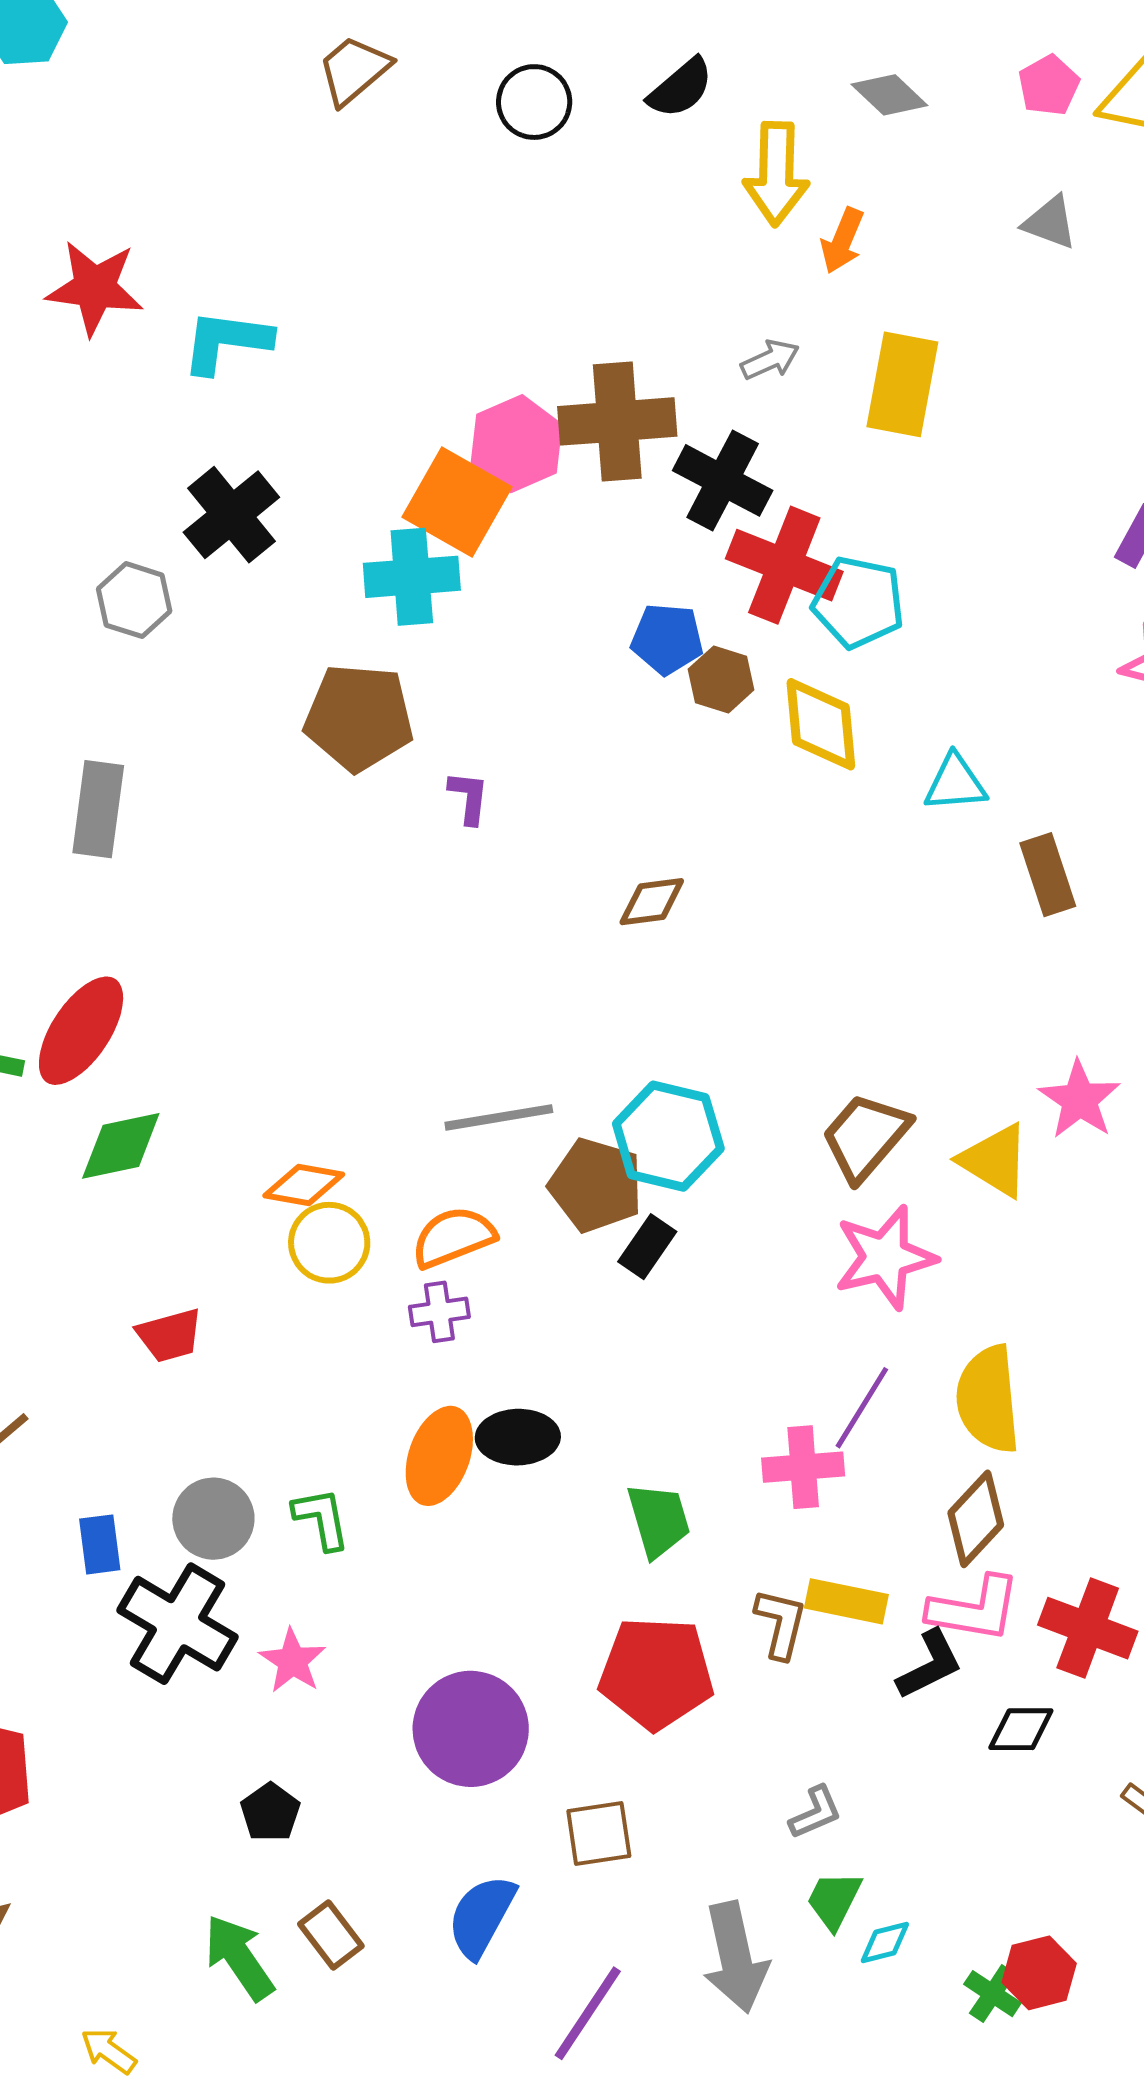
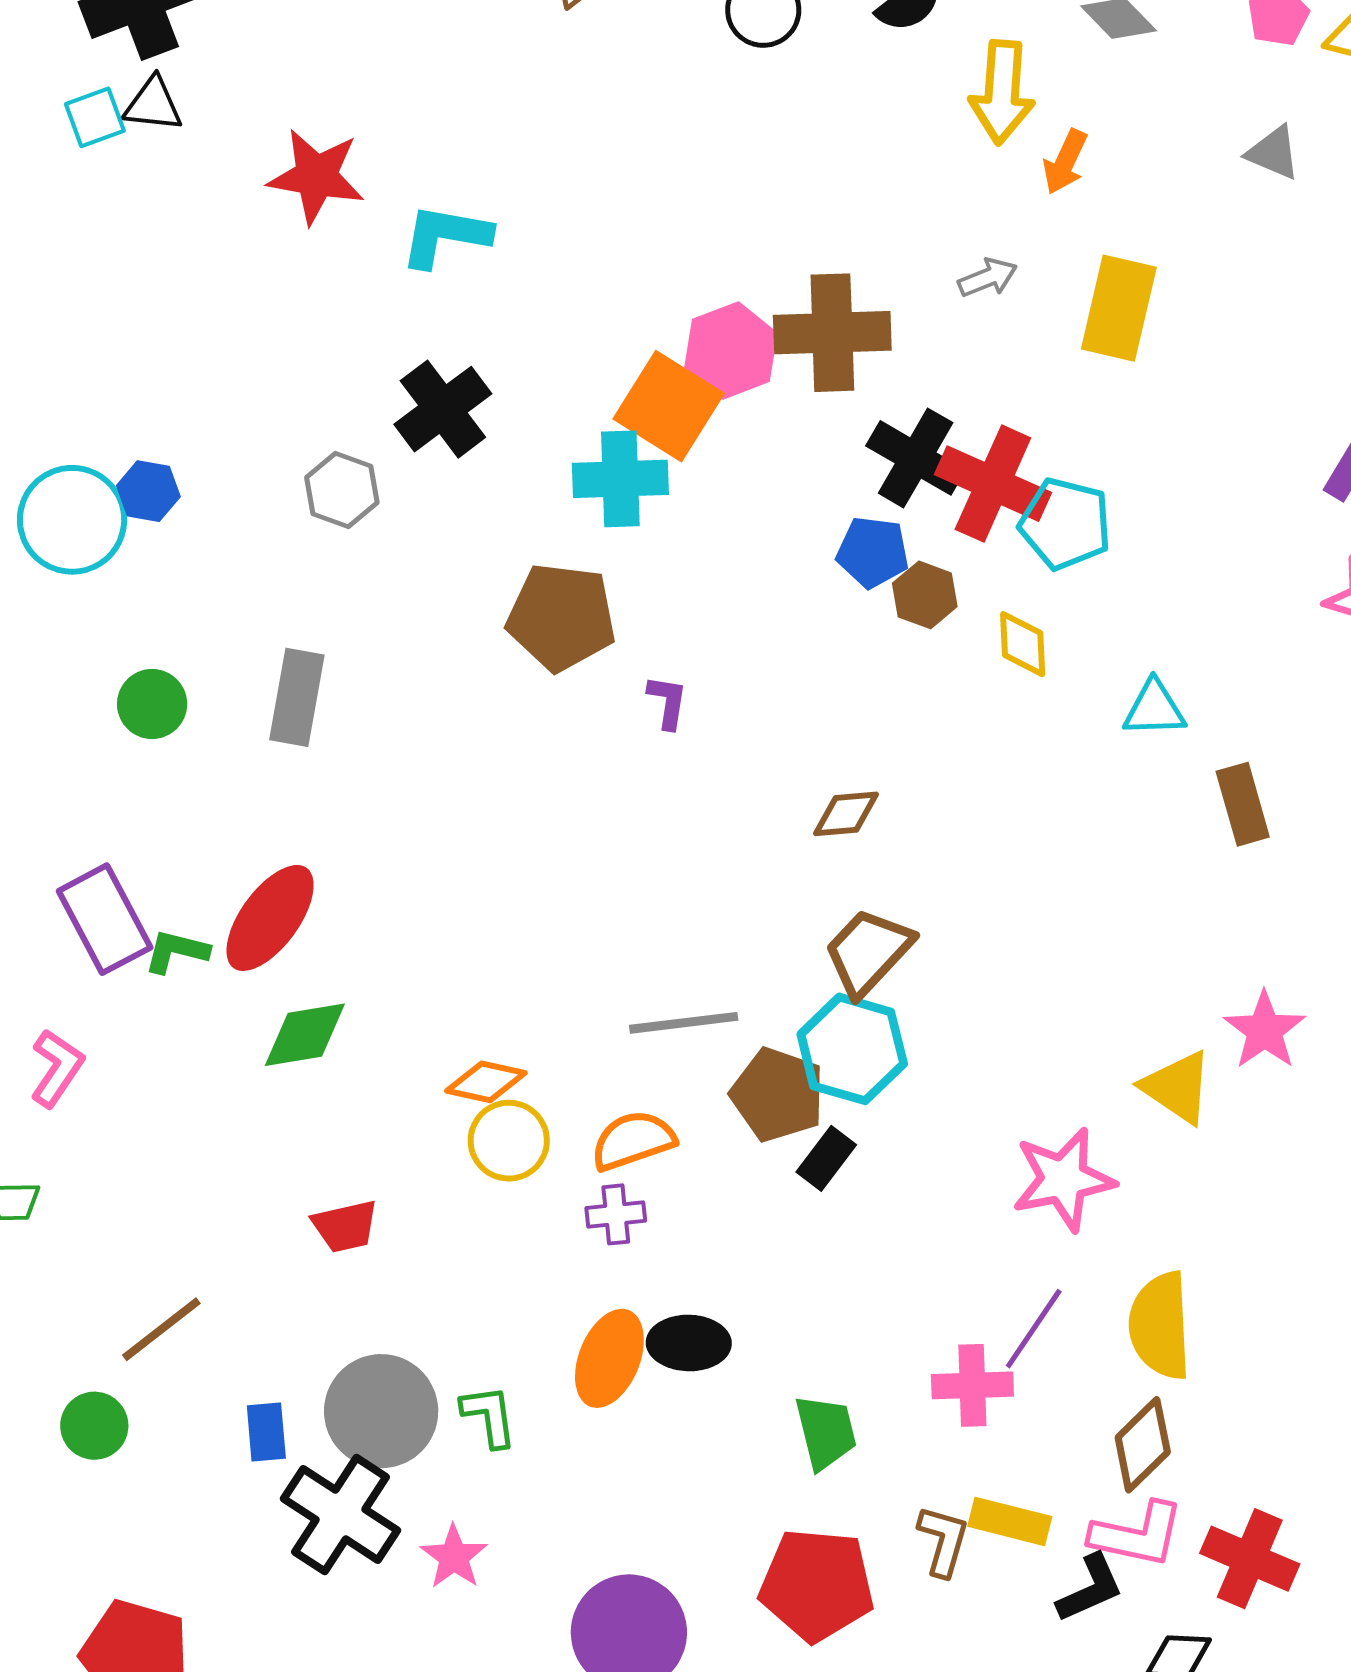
black cross: (723, 480) -> (916, 458), moved
yellow diamond: (821, 724) -> (1023, 644), size x0.7
brown trapezoid: (865, 1137) -> (868, 952), moved
gray circle: (213, 1519) -> (381, 1411), size x1.4

